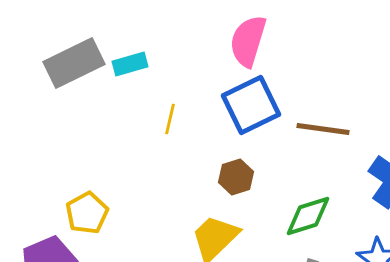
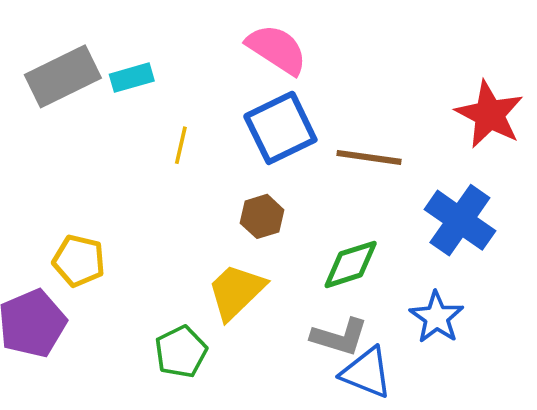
pink semicircle: (248, 41) -> (277, 49), turned 106
yellow pentagon: (87, 213) -> (79, 261), turned -30

